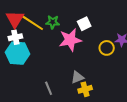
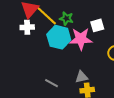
cyan hexagon: (18, 53) -> (59, 37), moved
gray line: (49, 88) -> (51, 83), turned -48

